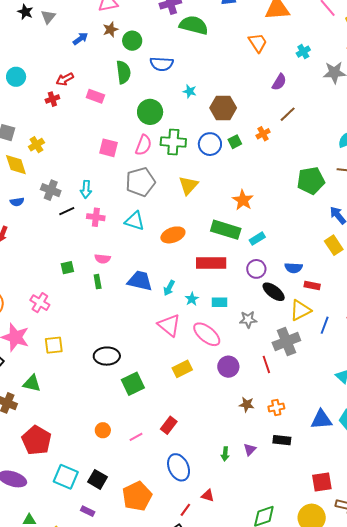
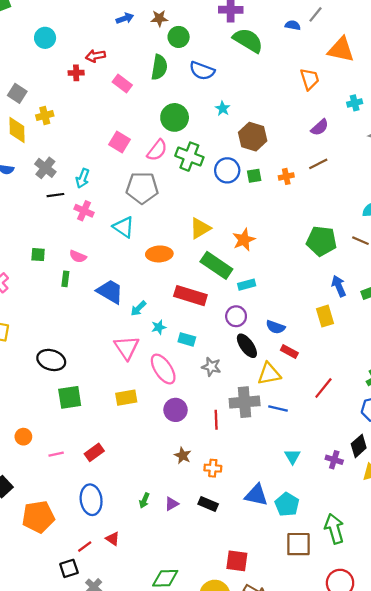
yellow triangle: (188, 185) -> (200, 228), moved
blue line: (325, 325) -> (278, 409), moved, turned 66

